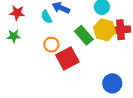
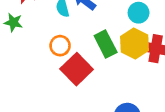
red square: (67, 58) -> (77, 69), turned -30

